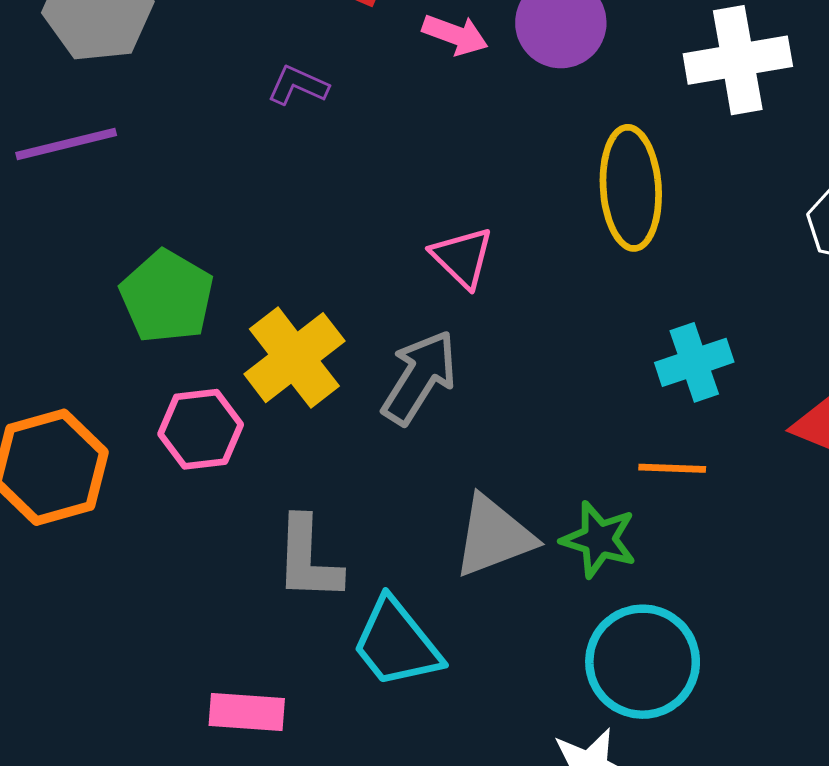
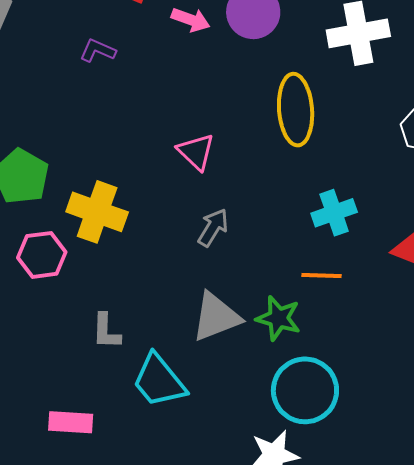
yellow cross: (294, 358) -> (97, 212), turned -32
gray arrow: (419, 377) -> (213, 228), moved, size x0.7
gray L-shape: (308, 559) -> (106, 331), size x0.7

